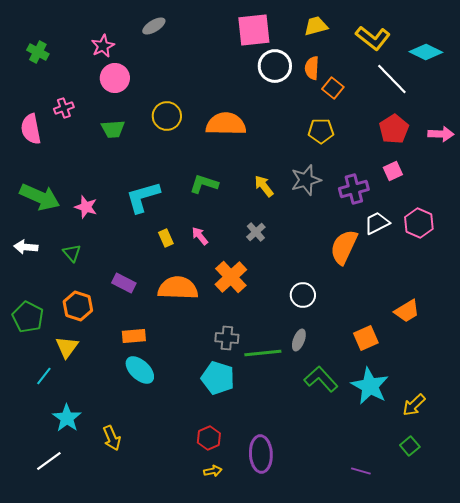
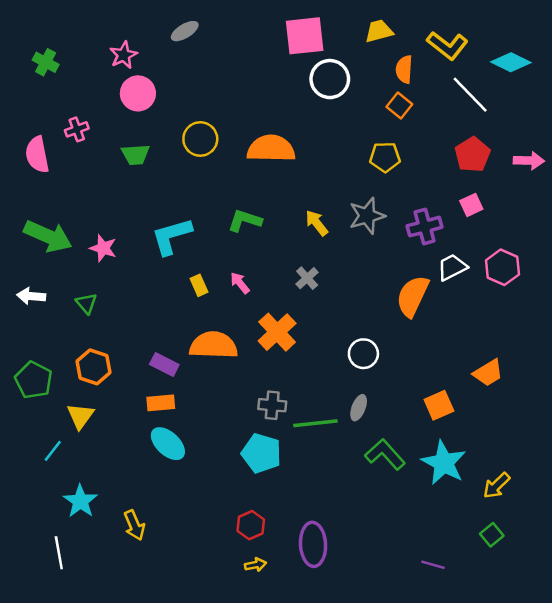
orange semicircle: (312, 68) -> (404, 69), moved
purple rectangle: (124, 283) -> (164, 364), moved
white line: (49, 461) -> (59, 553), turned -64

